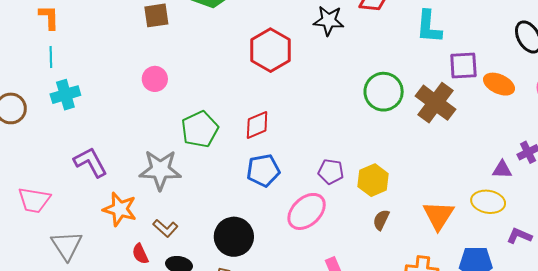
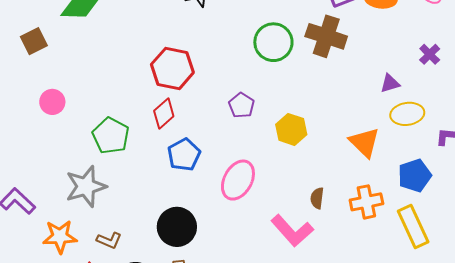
red hexagon: (271, 50) -> (172, 68), moved
purple triangle: (502, 170) -> (390, 83), moved
purple pentagon: (331, 172) -> (242, 105), moved, turned -30
brown semicircle: (381, 220) -> (317, 198), moved

